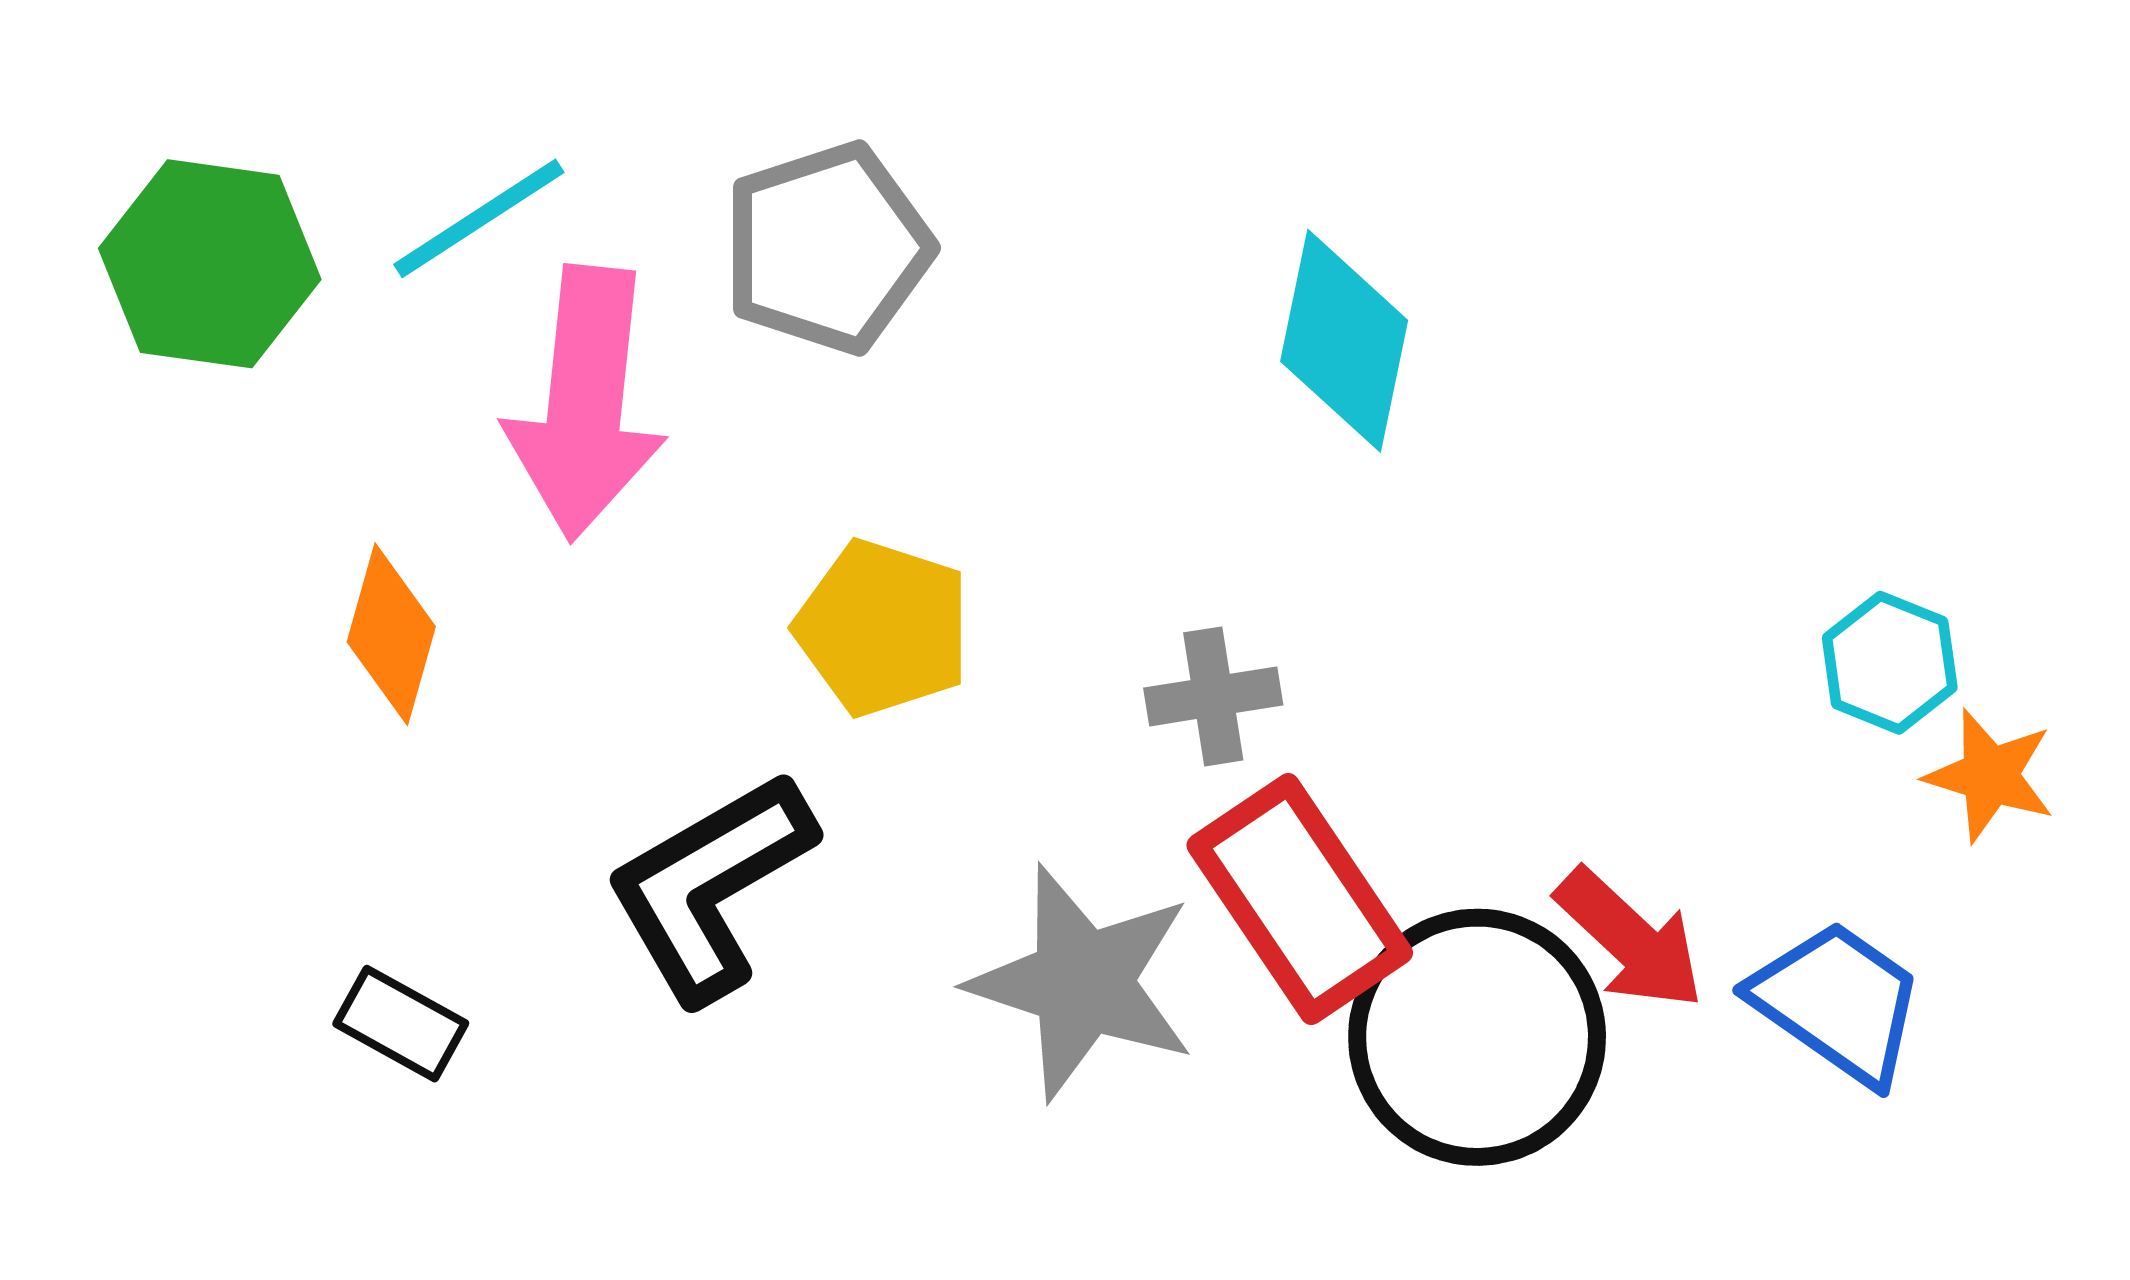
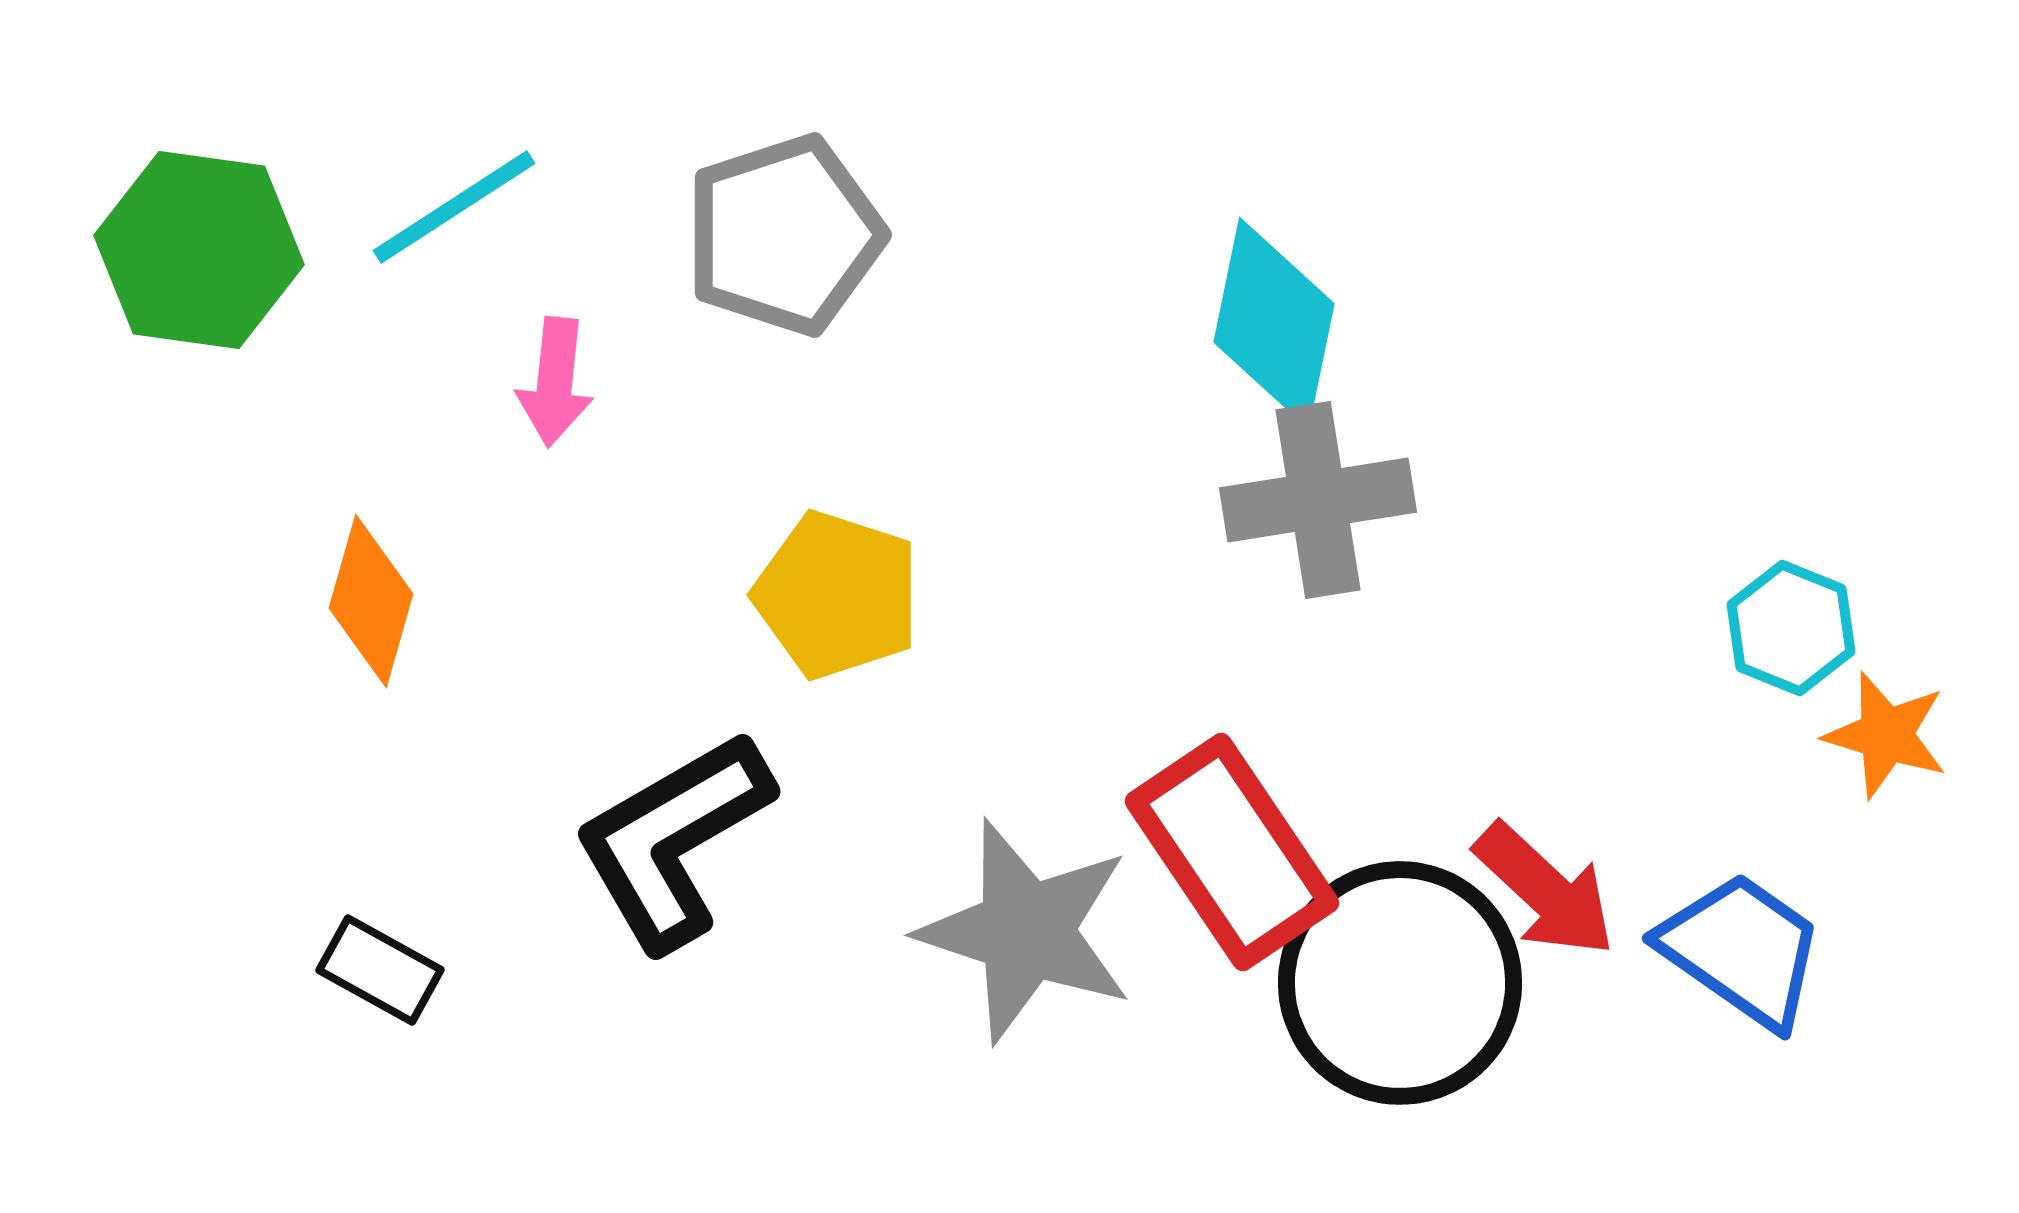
pink arrow: (585, 403) -> (555, 382), size x0.5
gray cross: (1213, 696) -> (1318, 500), moved, size x1.5

